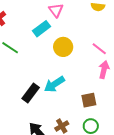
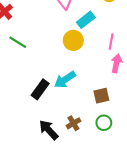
cyan rectangle: (42, 29) -> (86, 20), moved
pink line: (99, 49) -> (111, 42), turned 63

